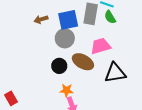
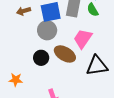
pink trapezoid: (101, 46) -> (83, 39), turned -40
orange star: (66, 90) -> (16, 80), moved

